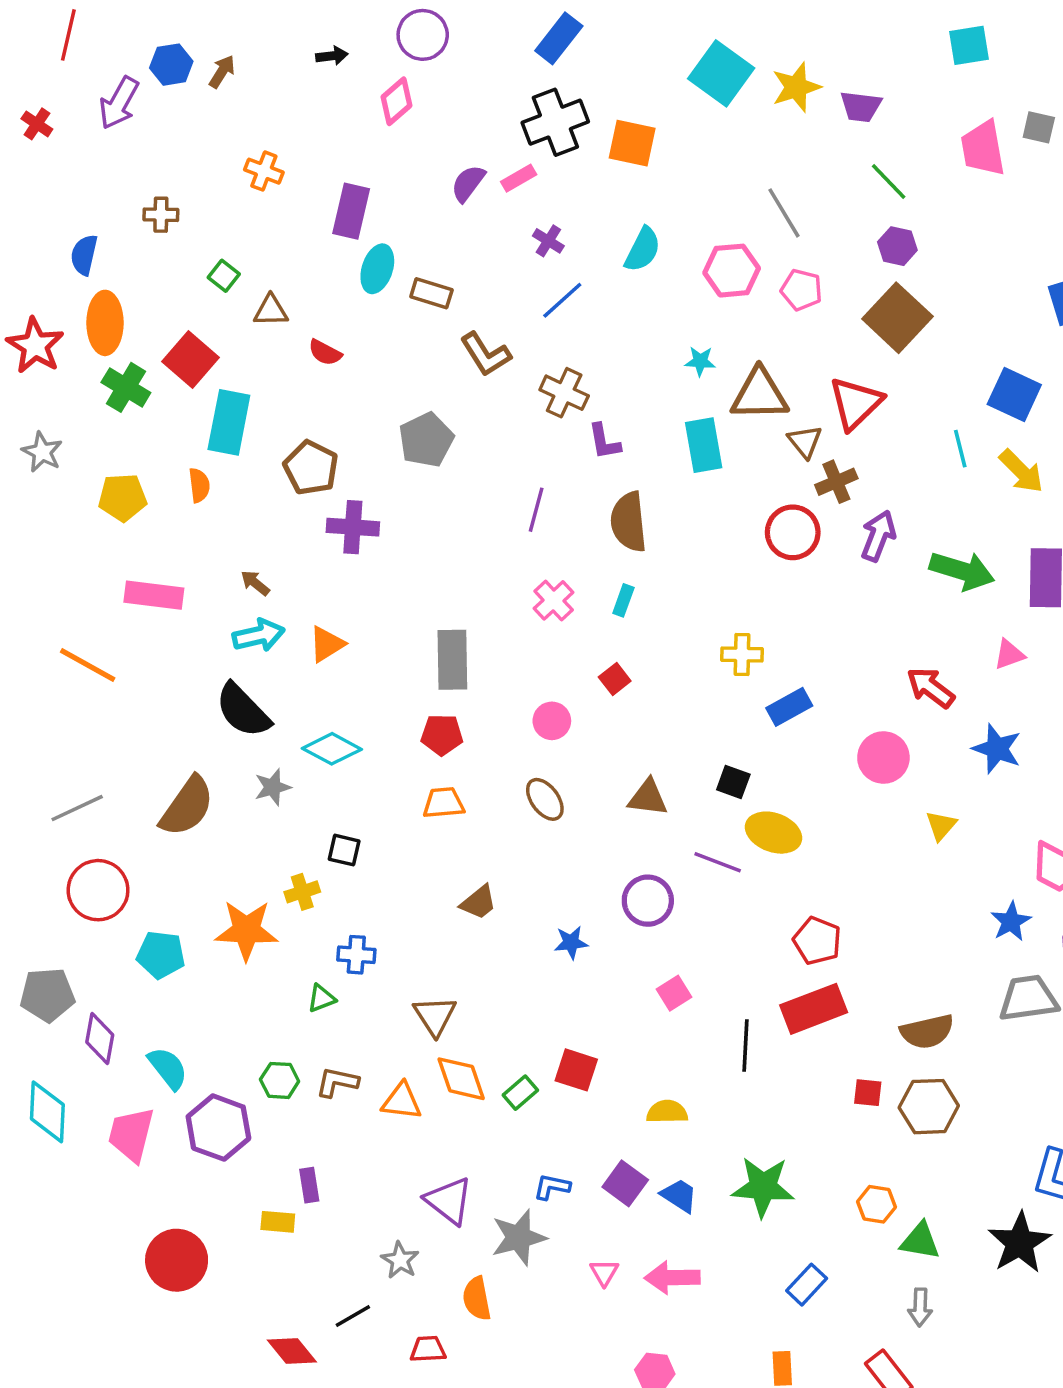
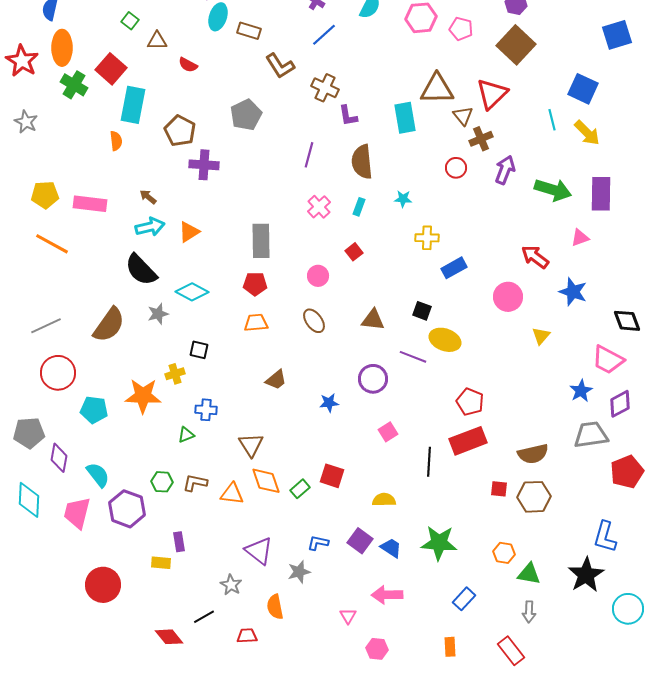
cyan star: (700, 361) -> (403, 199), moved
yellow pentagon: (122, 497) -> (45, 195), moved
red circle: (793, 532) -> (456, 168), size x0.7
gray star: (519, 1237) -> (299, 572), size x0.7
pink triangle: (604, 1272) -> (348, 616), moved

